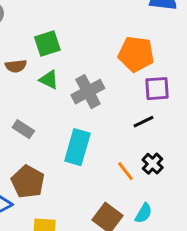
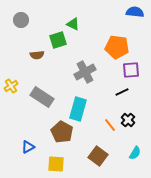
green triangle: (49, 80) -> (73, 24), moved
gray rectangle: (23, 129) -> (42, 97), size x1.6
brown pentagon: (28, 182) -> (62, 132), moved
cyan semicircle: (144, 213) -> (135, 153), moved

